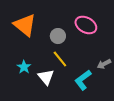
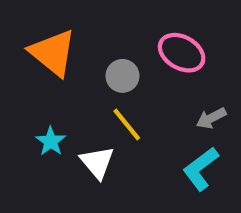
gray arrow: (104, 64) -> (211, 118), moved
cyan L-shape: (83, 80) -> (201, 169), moved

